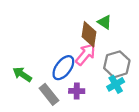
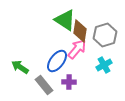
green triangle: (105, 22) -> (65, 20), moved, size x1.6
gray hexagon: (117, 64) -> (105, 35), moved
cyan cross: (116, 84) -> (104, 65), moved

